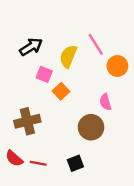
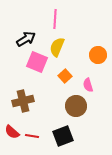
pink line: (96, 44) -> (55, 19), moved, turned 36
pink square: (44, 74) -> (37, 62), size x1.5
orange square: (61, 91) -> (65, 76), moved
black square: (75, 163) -> (63, 136), size x1.5

